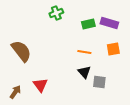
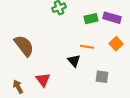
orange square: (113, 49) -> (116, 44), turned -32
black triangle: (84, 72) -> (74, 61), moved
brown arrow: (15, 92) -> (18, 87), turned -64

